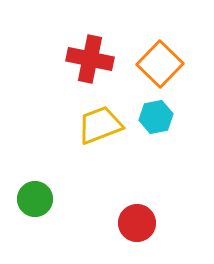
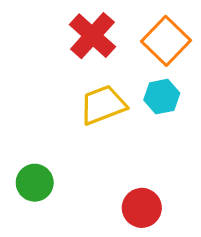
red cross: (90, 59) -> (92, 36), turned 30

